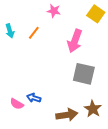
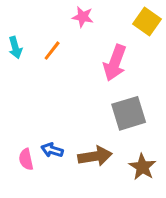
gray square: (84, 74) -> (129, 113), turned -30
pink semicircle: (17, 104) -> (26, 159), turned 48
brown arrow: (67, 115) -> (95, 156), moved

